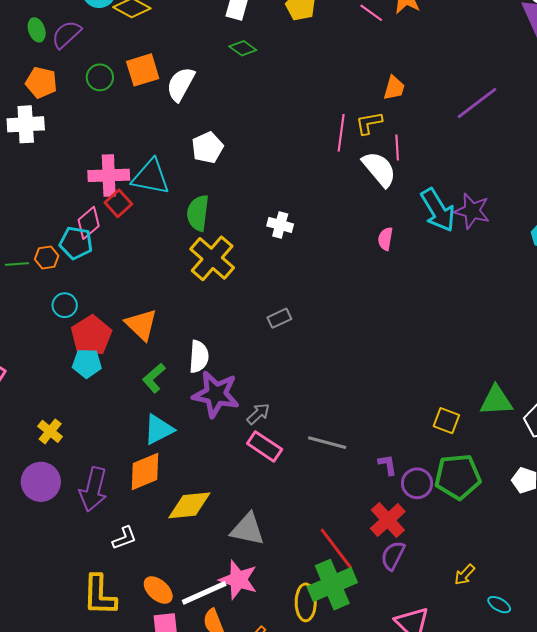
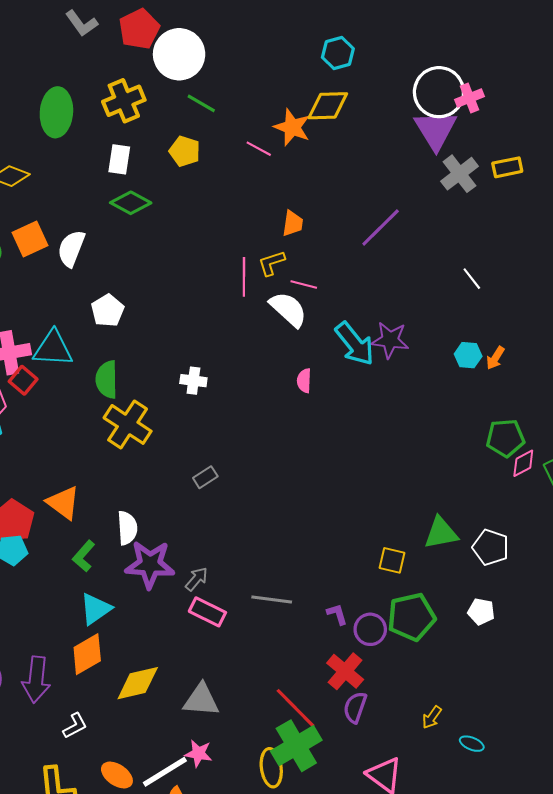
green diamond: (243, 48) -> (131, 203), size x1.4
pink line: (397, 147) -> (304, 285), turned -65
pink star: (238, 580) -> (198, 753), size x0.7

